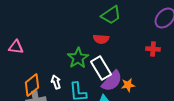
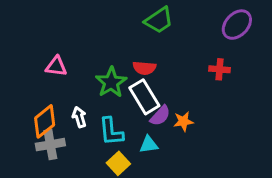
red semicircle: (101, 39) -> (144, 68), moved
pink triangle: (16, 47) -> (56, 66), moved
purple semicircle: (112, 81) -> (160, 116), size x0.7

